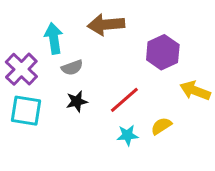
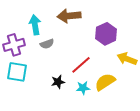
purple cross: (21, 69) -> (14, 45), turned 30
black star: (77, 101) -> (58, 82), moved
yellow semicircle: (161, 126) -> (105, 82), size x1.5

